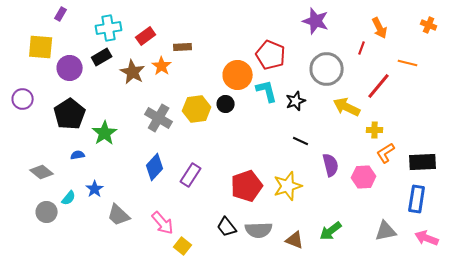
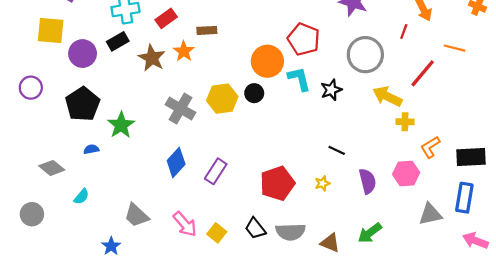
yellow cross: (375, 130) -> (405, 122), moved
black line: (301, 141) -> (337, 150), moved
purple semicircle: (331, 165) -> (368, 181), moved
yellow star: (288, 186) -> (322, 183), size x0.5
blue star: (95, 189) -> (111, 246), moved
gray circle: (47, 212) -> (32, 214), moved
gray triangle: (386, 231) -> (430, 214), moved
yellow square: (183, 246) -> (217, 233), moved

